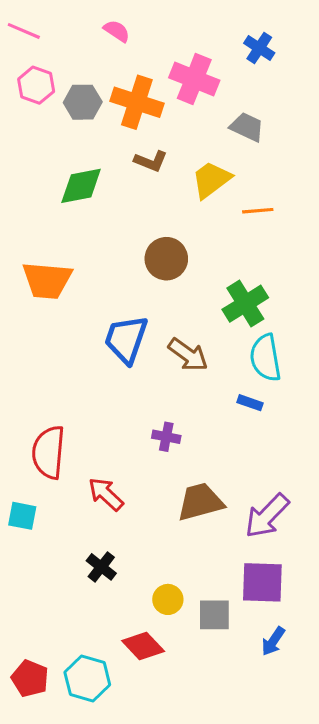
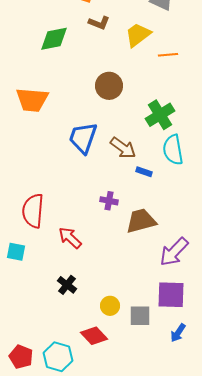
blue rectangle: (250, 403) -> (144, 172), moved
brown trapezoid: (200, 502) -> (141, 221), moved

